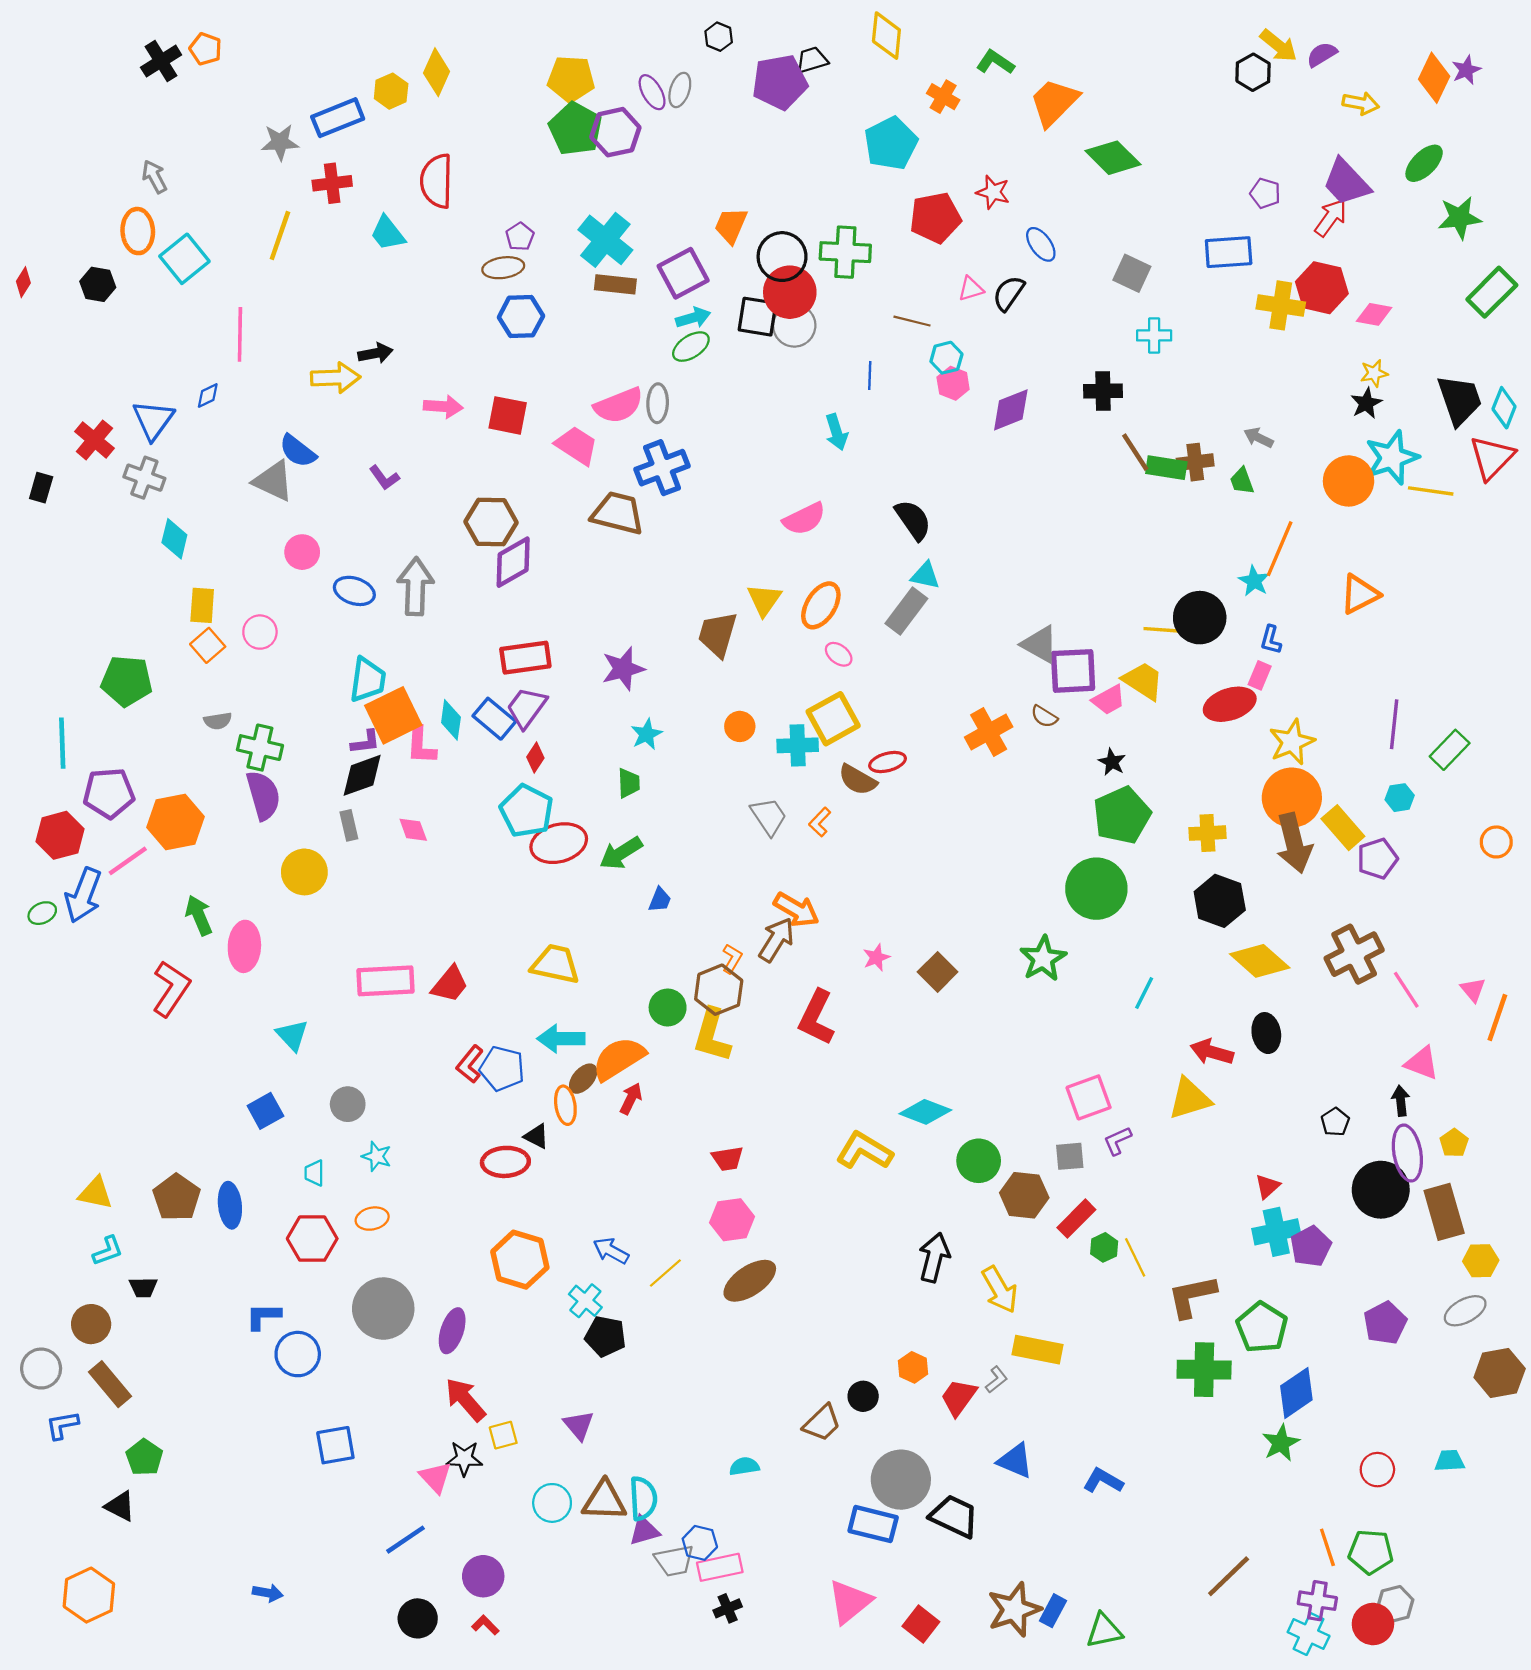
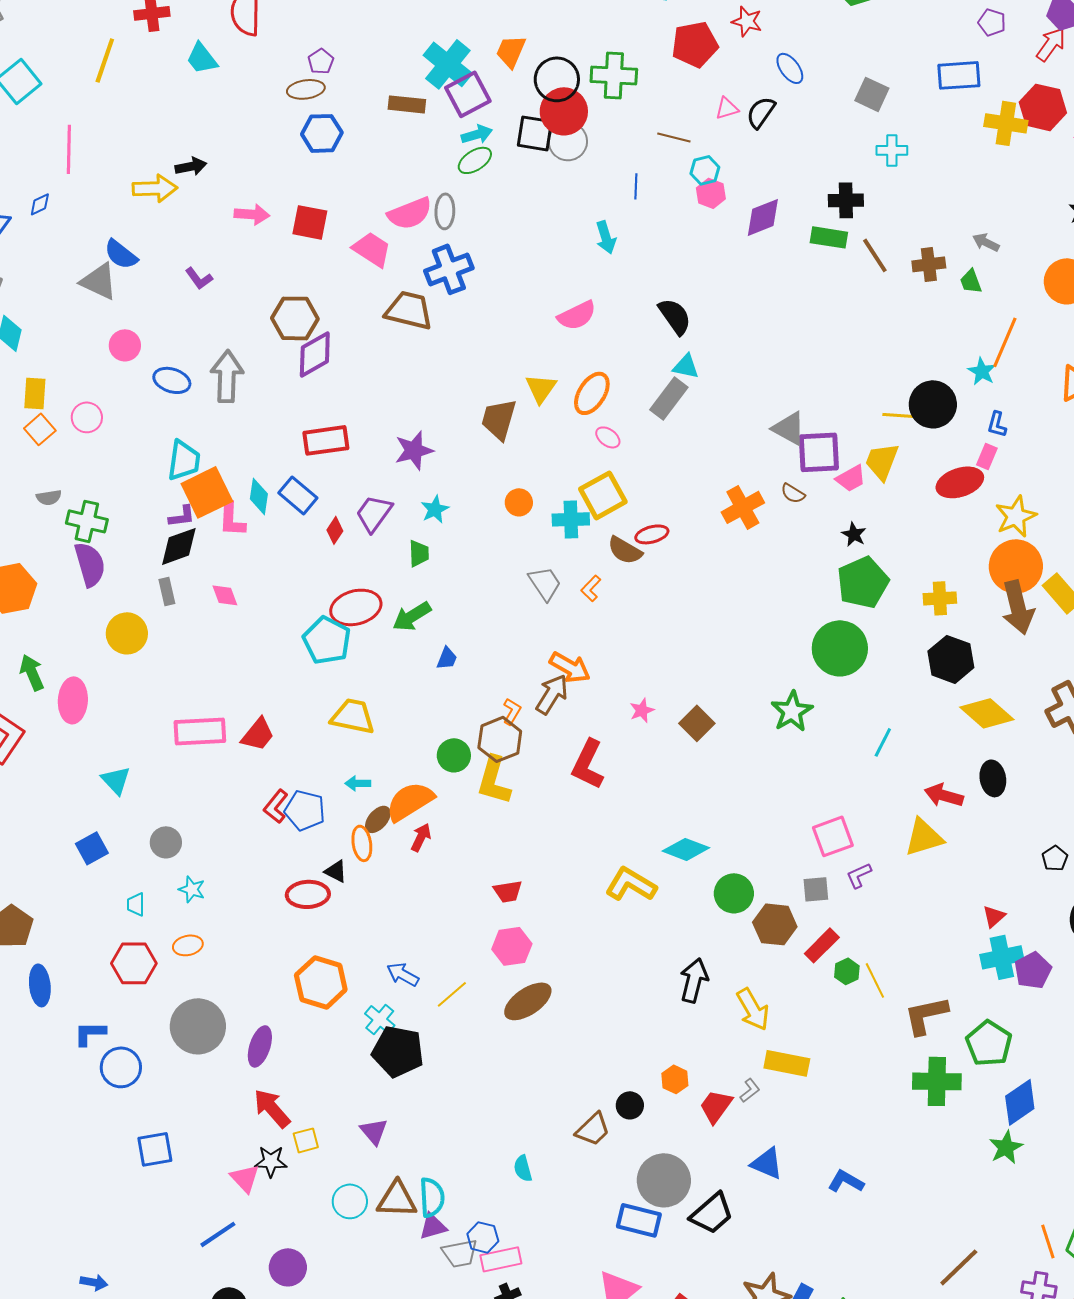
cyan cross: (605, 240) -> (448, 64), moved
green rectangle: (1166, 468) -> (829, 237), moved
yellow trapezoid: (1143, 681) -> (882, 461), turned -102
purple trapezoid: (527, 708) -> (374, 513), moved
cyan pentagon: (527, 811) -> (327, 640), moved
cyan arrow: (561, 1039) -> (358, 783), size x0.6
blue ellipse: (230, 1205) -> (40, 985), moved
black pentagon: (605, 1336) -> (398, 1051), size x1.4
cyan semicircle: (744, 1466) -> (523, 1168), turned -96
black trapezoid: (954, 1516) -> (712, 1213), turned 114

